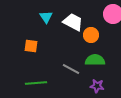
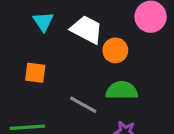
orange square: (31, 46) -> (35, 73), moved

